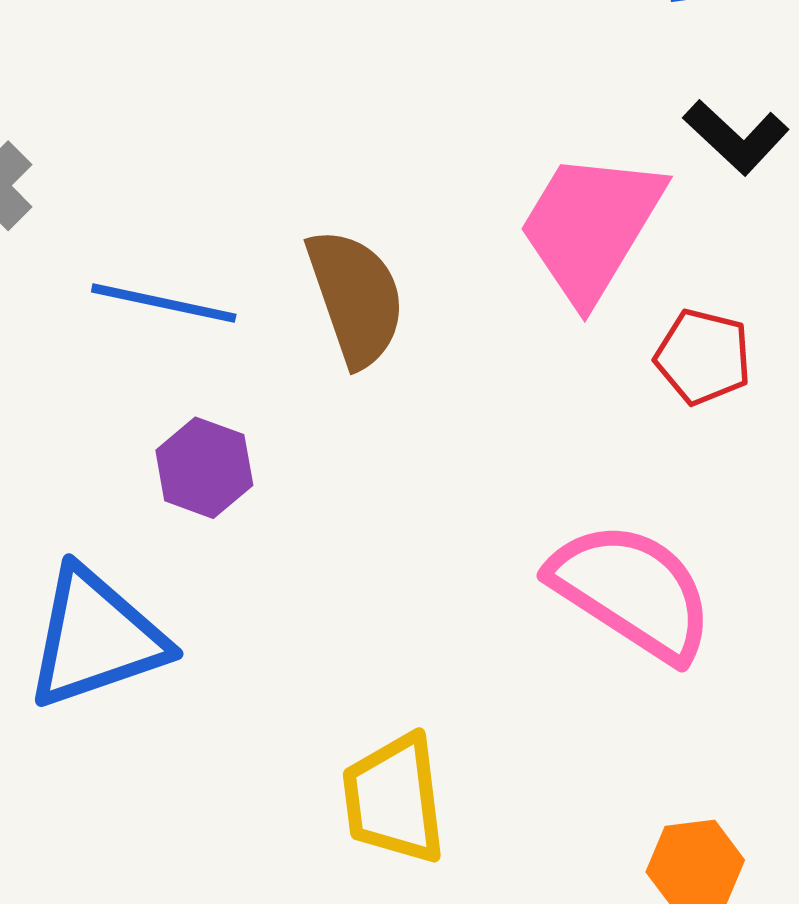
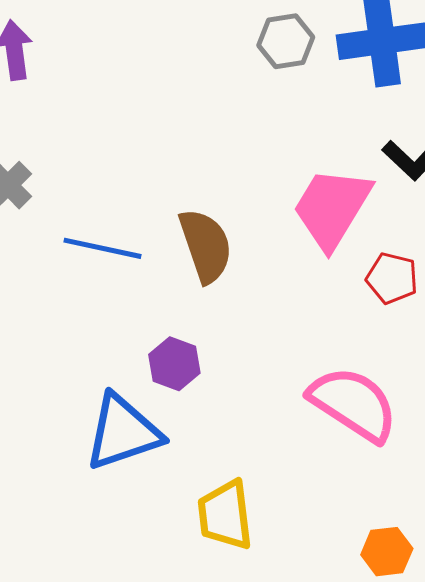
purple hexagon: (204, 468) -> (174, 364), moved
blue triangle: (96, 638) -> (123, 432), moved

